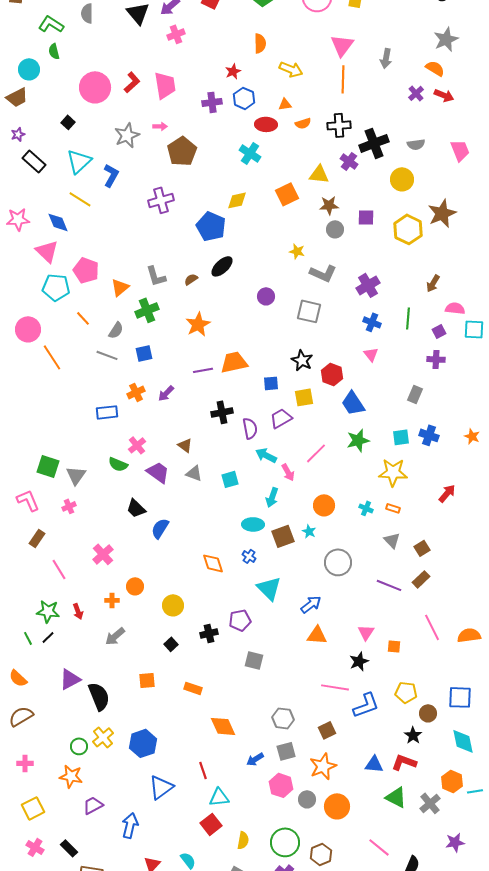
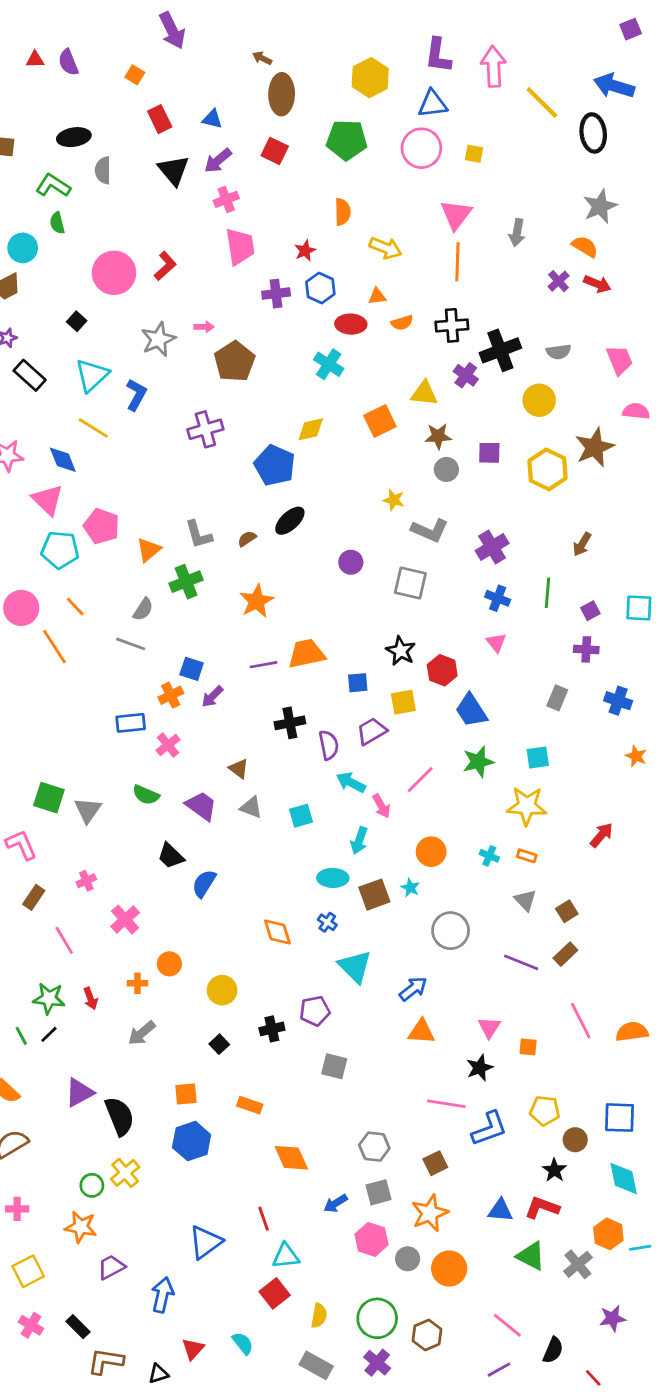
pink trapezoid: (165, 85) -> (240, 247), moved
pink semicircle: (455, 308) -> (636, 411), moved
orange line: (83, 318) -> (75, 607), moved
blue square: (144, 353) -> (192, 669), moved, turned 30
blue cross: (429, 435) -> (618, 701), moved
pink cross: (137, 445) -> (168, 745), moved
pink cross: (69, 506) -> (86, 881), moved
blue hexagon: (143, 743) -> (192, 1141), moved

